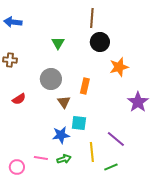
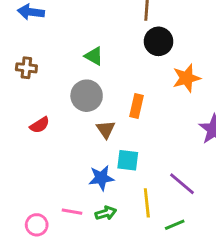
green triangle: (58, 43) -> (94, 56), moved, turned -32

